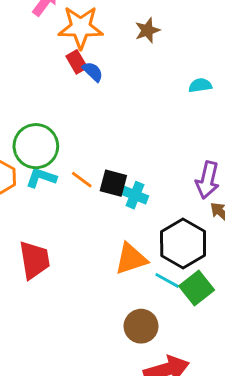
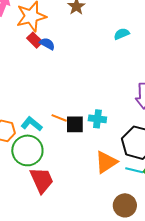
green circle: (36, 146) -> (27, 150), moved
cyan L-shape: (41, 178) -> (32, 124), turned 35
black square: (113, 183) -> (75, 124), moved

